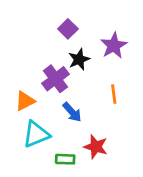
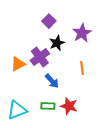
orange triangle: (25, 101) -> (18, 64), moved
cyan triangle: (36, 134) -> (17, 110), moved
green rectangle: (65, 159) -> (48, 106), moved

